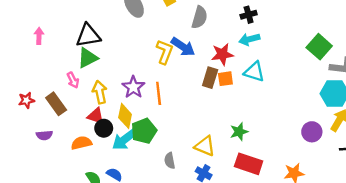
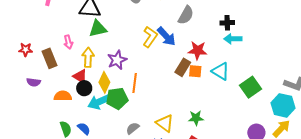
cyan arrow: (249, 39) -> (233, 39), moved
green square: (319, 47) -> (250, 87), moved
green triangle: (88, 58) -> (98, 29), moved
orange line: (159, 93) -> (135, 83), moved
gray semicircle: (170, 161) -> (133, 128), turned 48

